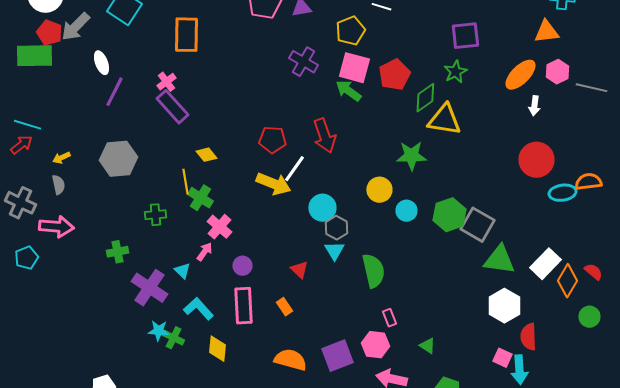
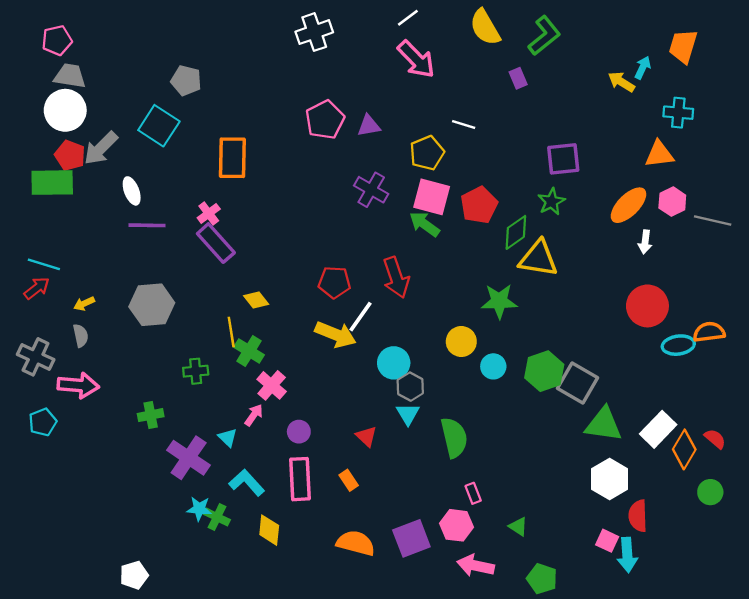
purple line: (114, 92) -> (147, 225), turned 64

